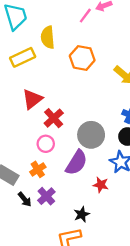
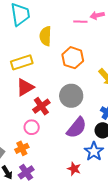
pink line: (85, 16) -> (80, 22), turned 48
yellow rectangle: (23, 57) -> (22, 62), moved
gray circle: (91, 135) -> (71, 96), moved
purple semicircle: (76, 163) -> (77, 128), moved

